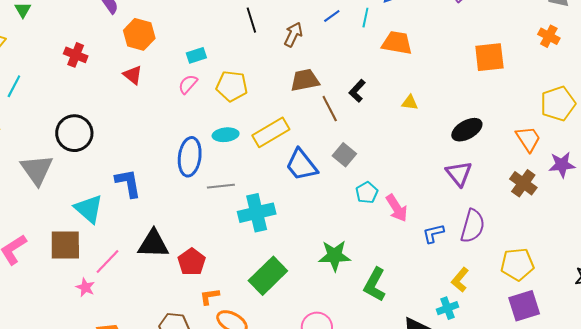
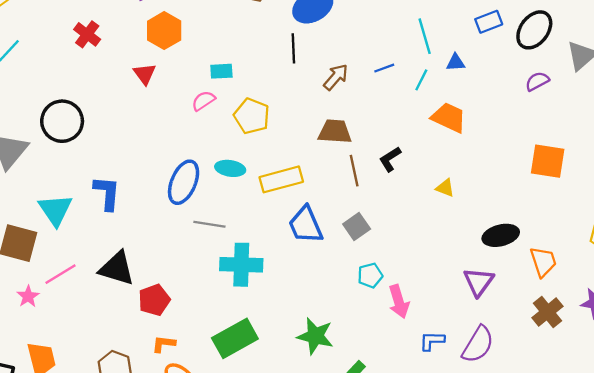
orange trapezoid: (528, 139) -> (543, 262), moved

